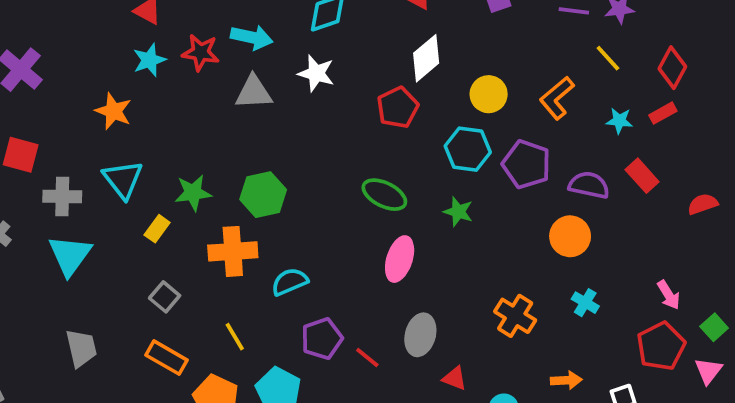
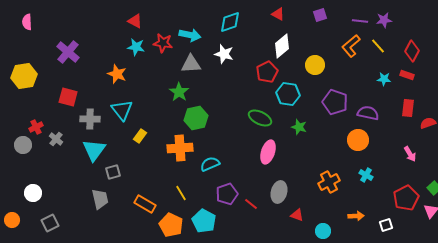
cyan star: (149, 60) -> (136, 47), turned 30
orange L-shape: (557, 98) -> (351, 46), moved
red rectangle: (663, 113) -> (407, 75), turned 48
cyan hexagon: (468, 149) -> (288, 94), moved
red rectangle: (642, 176) -> (408, 108), moved, turned 48
green star: (193, 193) -> (179, 92), moved, turned -30
pink arrow: (669, 295) -> (410, 154), moved
gray square: (165, 297) -> (113, 172), moved, turned 35
orange cross: (515, 316) -> (329, 182), turned 30

